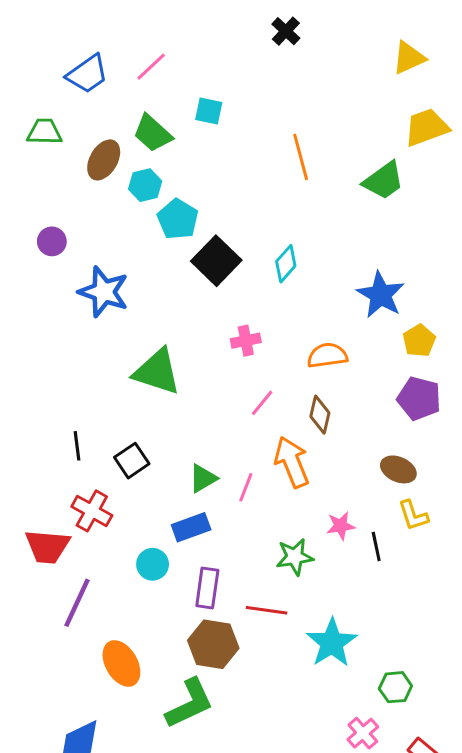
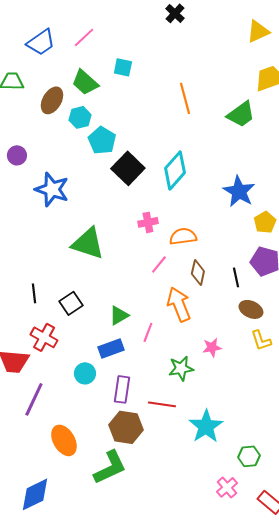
cyan diamond: (286, 264) -> (175, 170), size x1.5
orange semicircle: (327, 355) -> (183, 236), moved
pink line: (246, 487) -> (148, 332), moved
black line: (376, 546) -> (236, 277), moved

